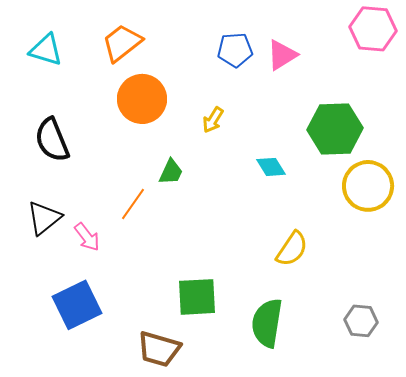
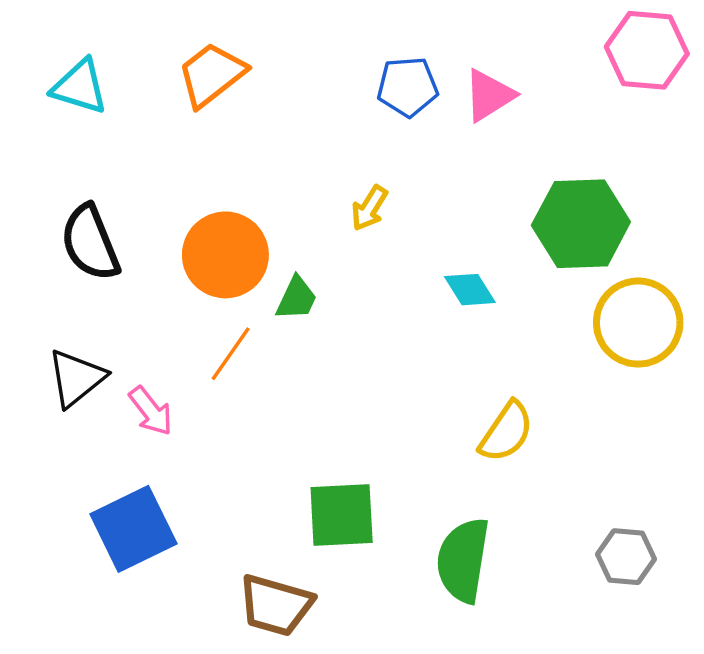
orange circle: (142, 99) -> (225, 255), moved

